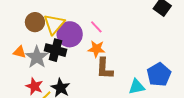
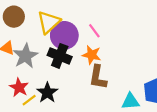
brown circle: (35, 22) -> (14, 17), moved
black cross: (55, 50) -> (60, 56), moved

